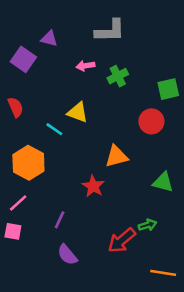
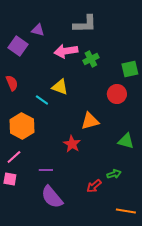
pink arrow: (85, 66) -> (66, 51), size x1.6
purple line: (60, 220) -> (46, 170), turned 64
red arrow: (122, 240) -> (94, 186), size x0.7
purple semicircle: (67, 255) -> (52, 197), size x1.4

